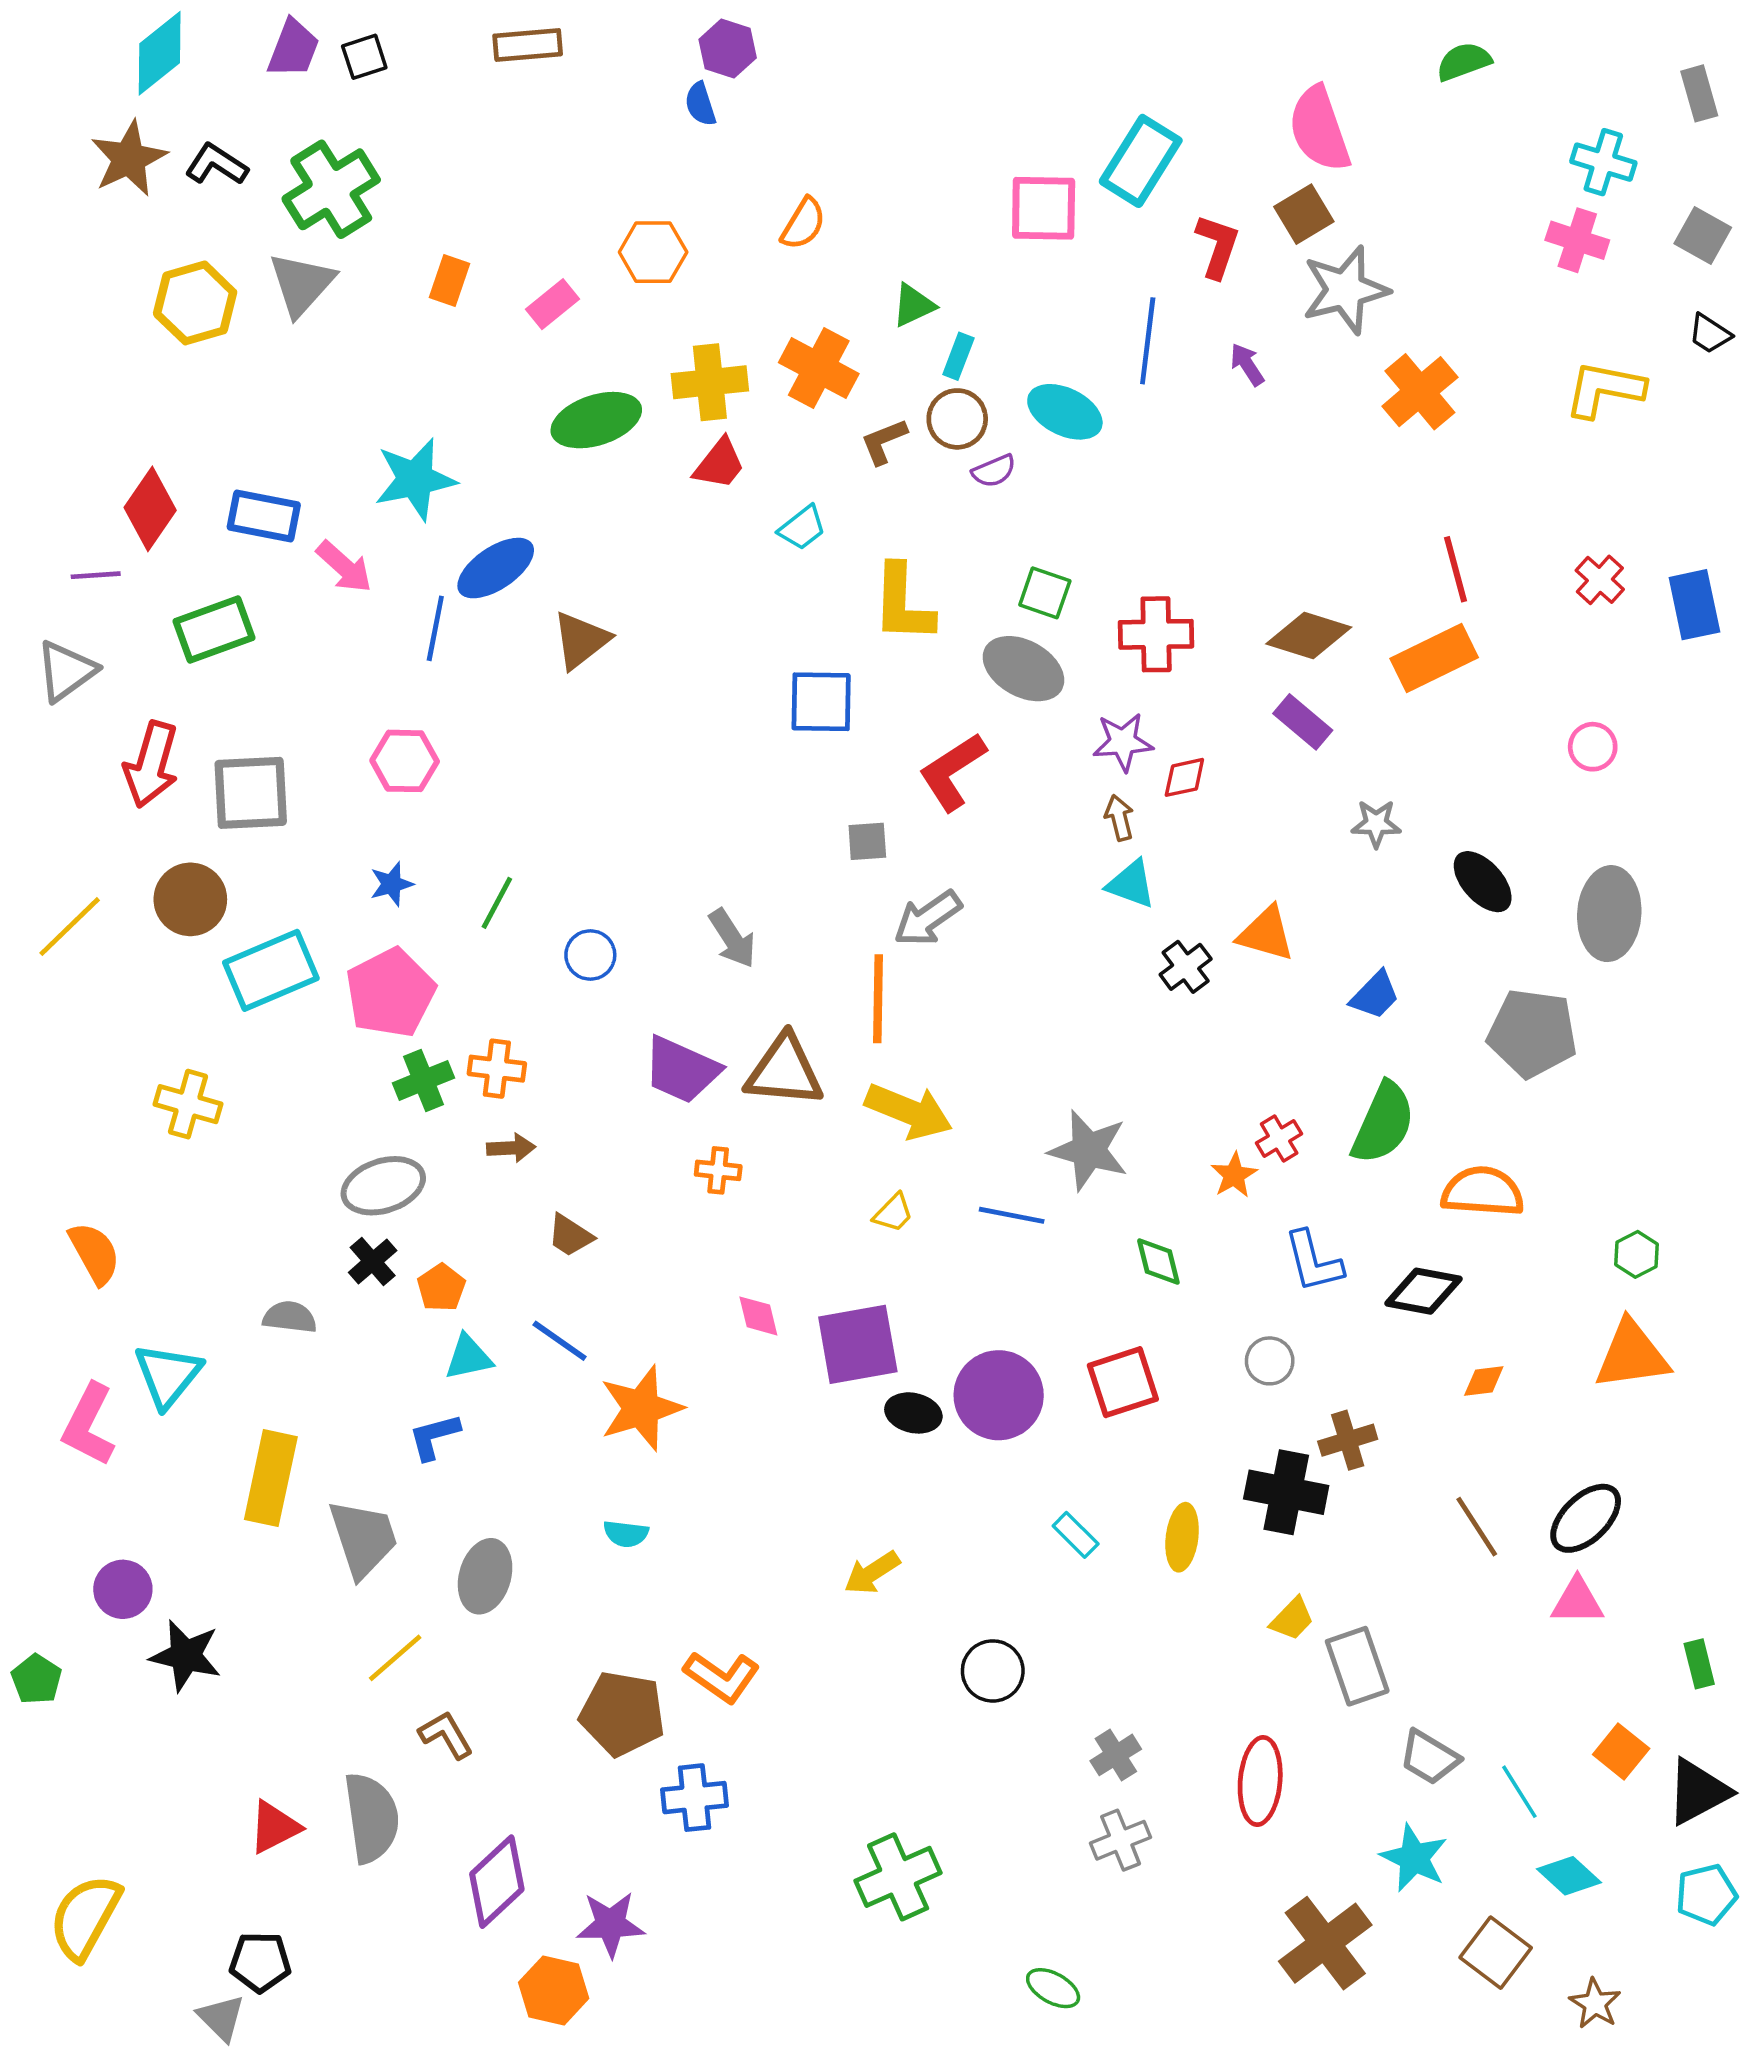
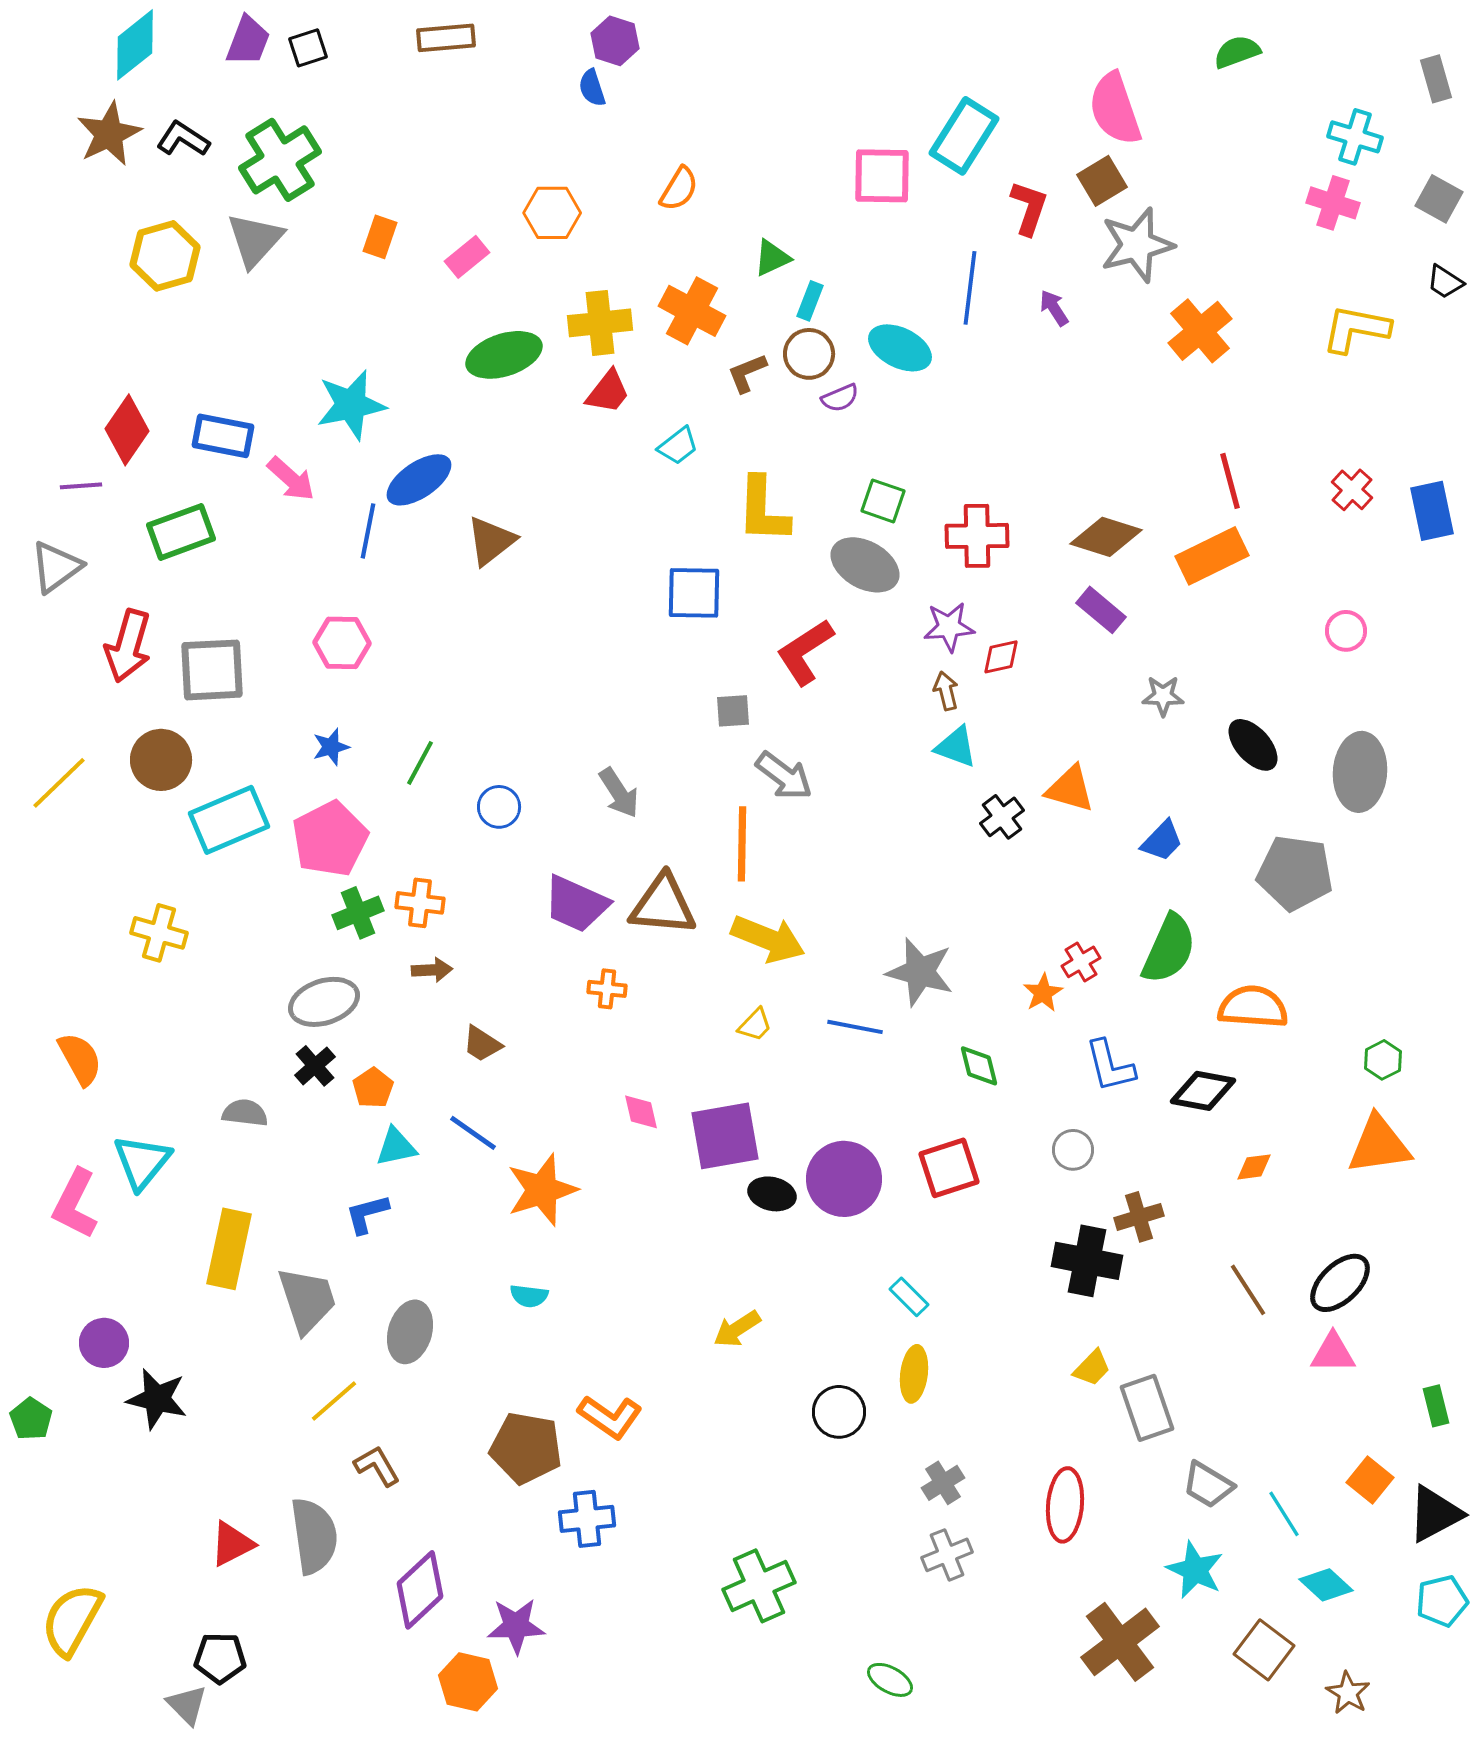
gray arrow: (928, 918) -> (784, 776), turned -108
yellow ellipse: (1182, 1537) -> (914, 1374), moved

